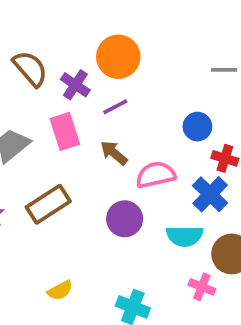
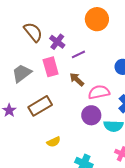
orange circle: (118, 57) -> (97, 19), moved
purple circle: (125, 219) -> (91, 115), moved
yellow semicircle: (60, 290) -> (54, 142), moved

